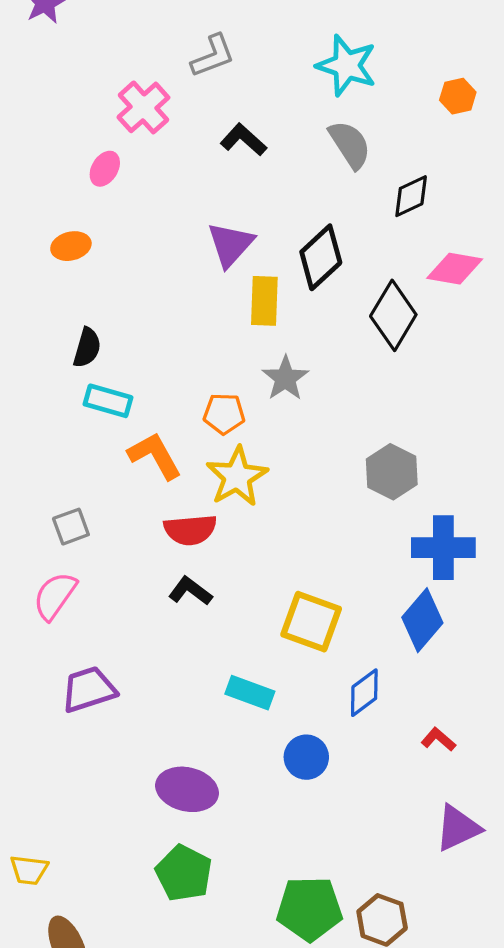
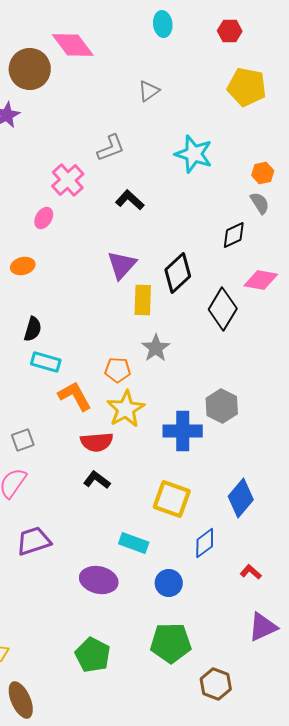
gray semicircle: (350, 145) -> (260, 203), moved, size x0.7
blue cross: (443, 548) -> (183, 431), moved
purple ellipse: (187, 789) -> (99, 580), moved
green pentagon: (310, 909) -> (171, 643), moved

